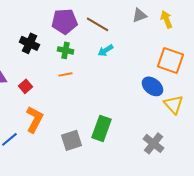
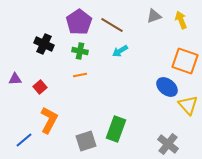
purple pentagon: (64, 21) -> (79, 22), turned -30

